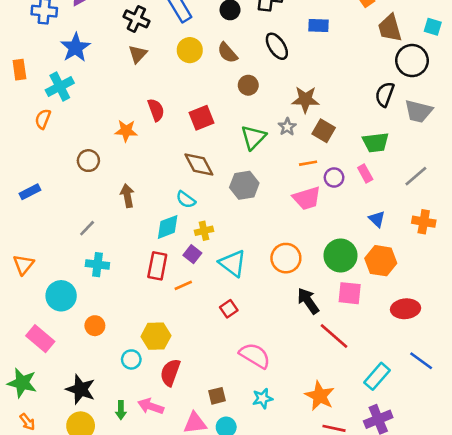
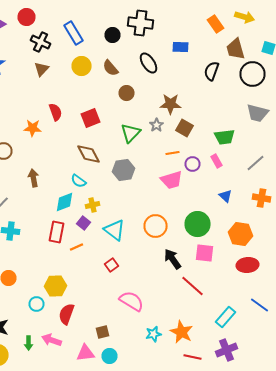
black semicircle: (385, 94) -> (212, 71), moved
orange hexagon: (381, 261) -> (240, 234), moved
cyan star: (263, 398) -> (154, 334), moved

